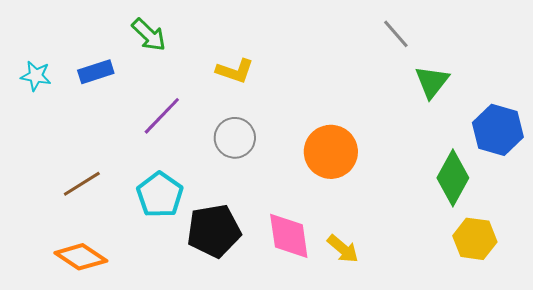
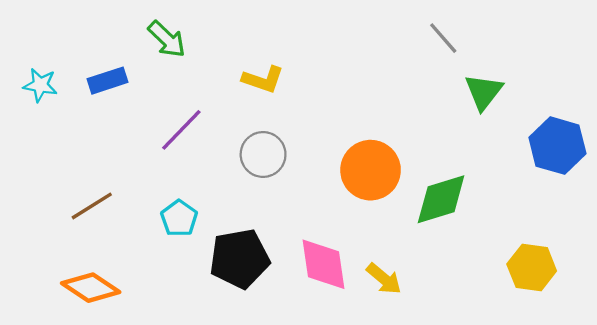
green diamond: (453, 178) -> (441, 199), moved, turned 44
cyan pentagon: (160, 195) -> (179, 218), size x0.7

